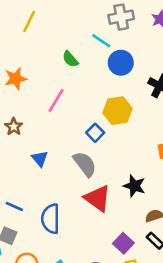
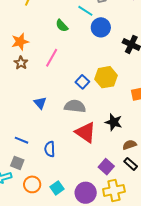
yellow hexagon: (117, 111) -> (106, 77), moved
brown star: (14, 127) -> (21, 63), moved
gray semicircle: (85, 164) -> (75, 106), turned -45
blue semicircle: (51, 219) -> (50, 149), size x0.7

